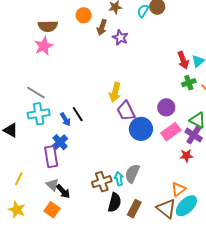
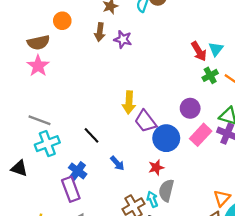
orange circle: (84, 15) -> (62, 21), moved
blue arrow: (65, 119) -> (117, 163), moved
red star: (186, 156) -> (156, 167), moved

